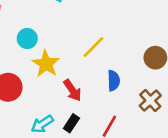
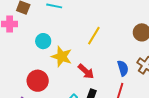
blue semicircle: (114, 81) -> (123, 68), moved

